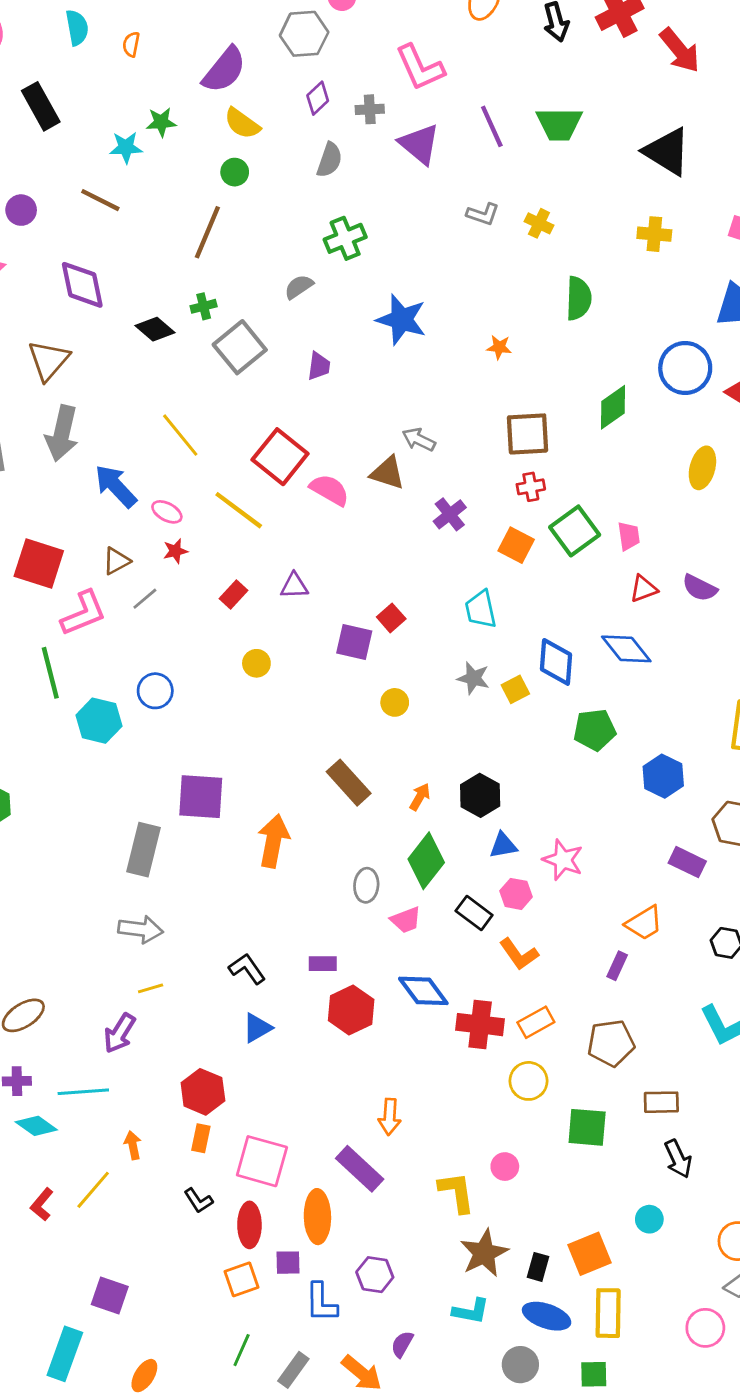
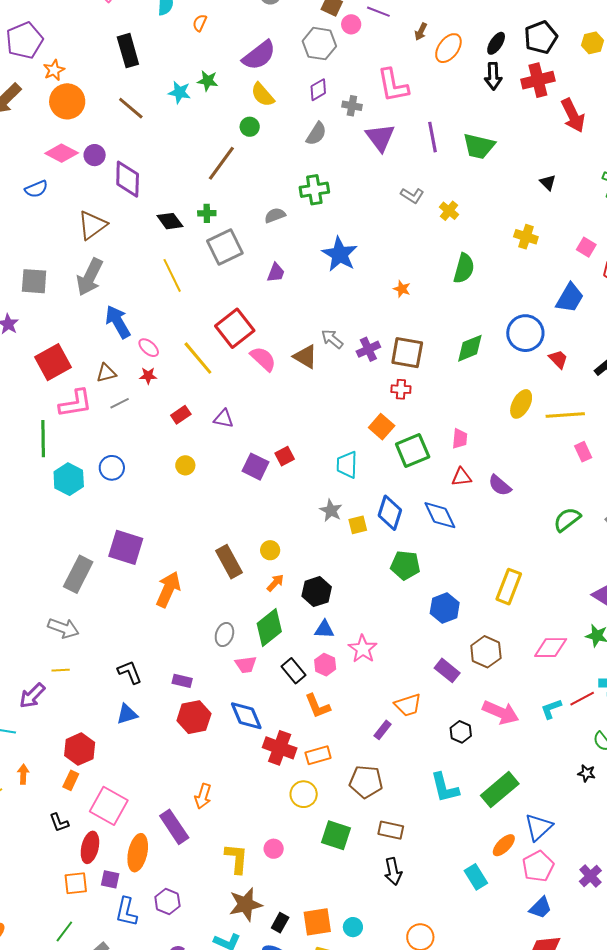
black triangle: (667, 152) -> (548, 182), size x0.5
brown line: (100, 200) -> (131, 108), moved
purple circle: (21, 210) -> (95, 155), moved
yellow line: (180, 435) -> (172, 275), moved
purple cross: (450, 514) -> (368, 349), moved
green square: (575, 531) -> (413, 450), moved
red square: (39, 563) -> (53, 362), turned 30
yellow circle: (395, 702) -> (270, 550), moved
cyan circle: (649, 1219) -> (353, 927), moved

